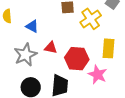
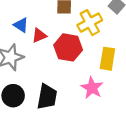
red triangle: (51, 48) -> (39, 35), moved, turned -40
red hexagon: (77, 59) -> (68, 47), moved

